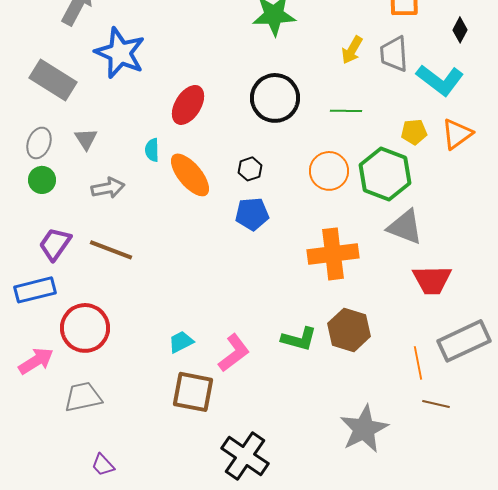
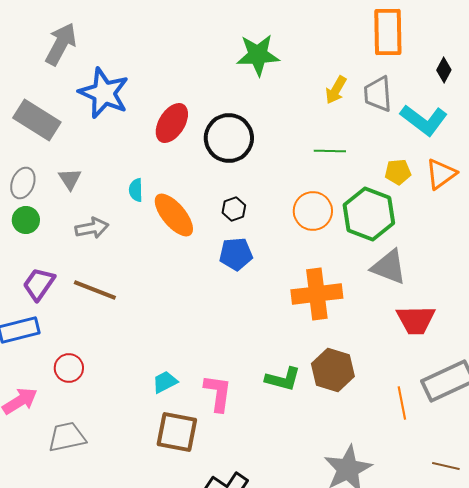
black circle: (275, 98) -> (229, 138), moved
red ellipse: (188, 105) -> (172, 123), moved
red circle: (85, 328) -> (69, 368), size x0.6
pink L-shape: (234, 353) -> (218, 393), turned -45
brown line: (436, 404) -> (446, 466), moved

